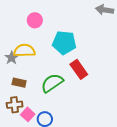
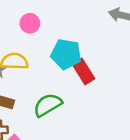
red rectangle: (79, 69) -> (84, 71), moved

